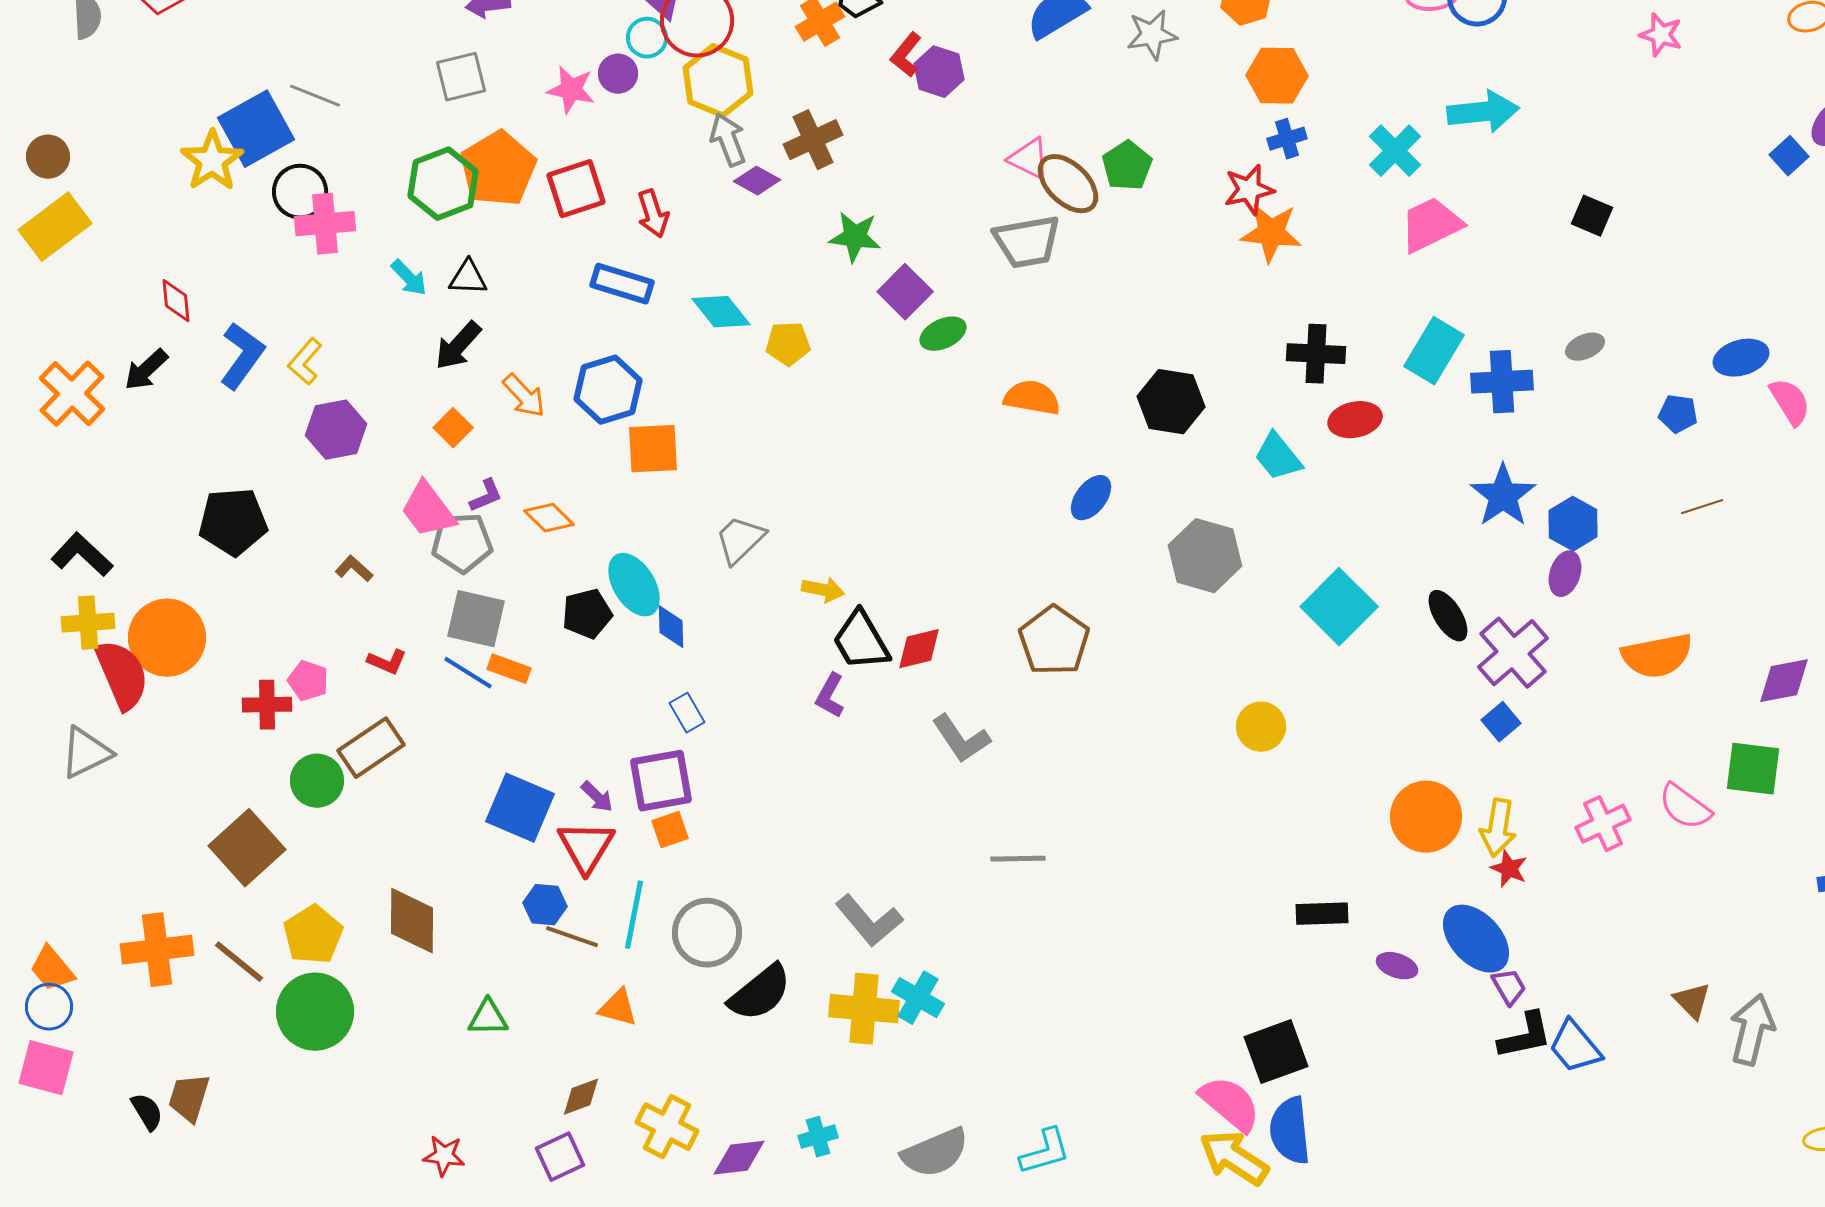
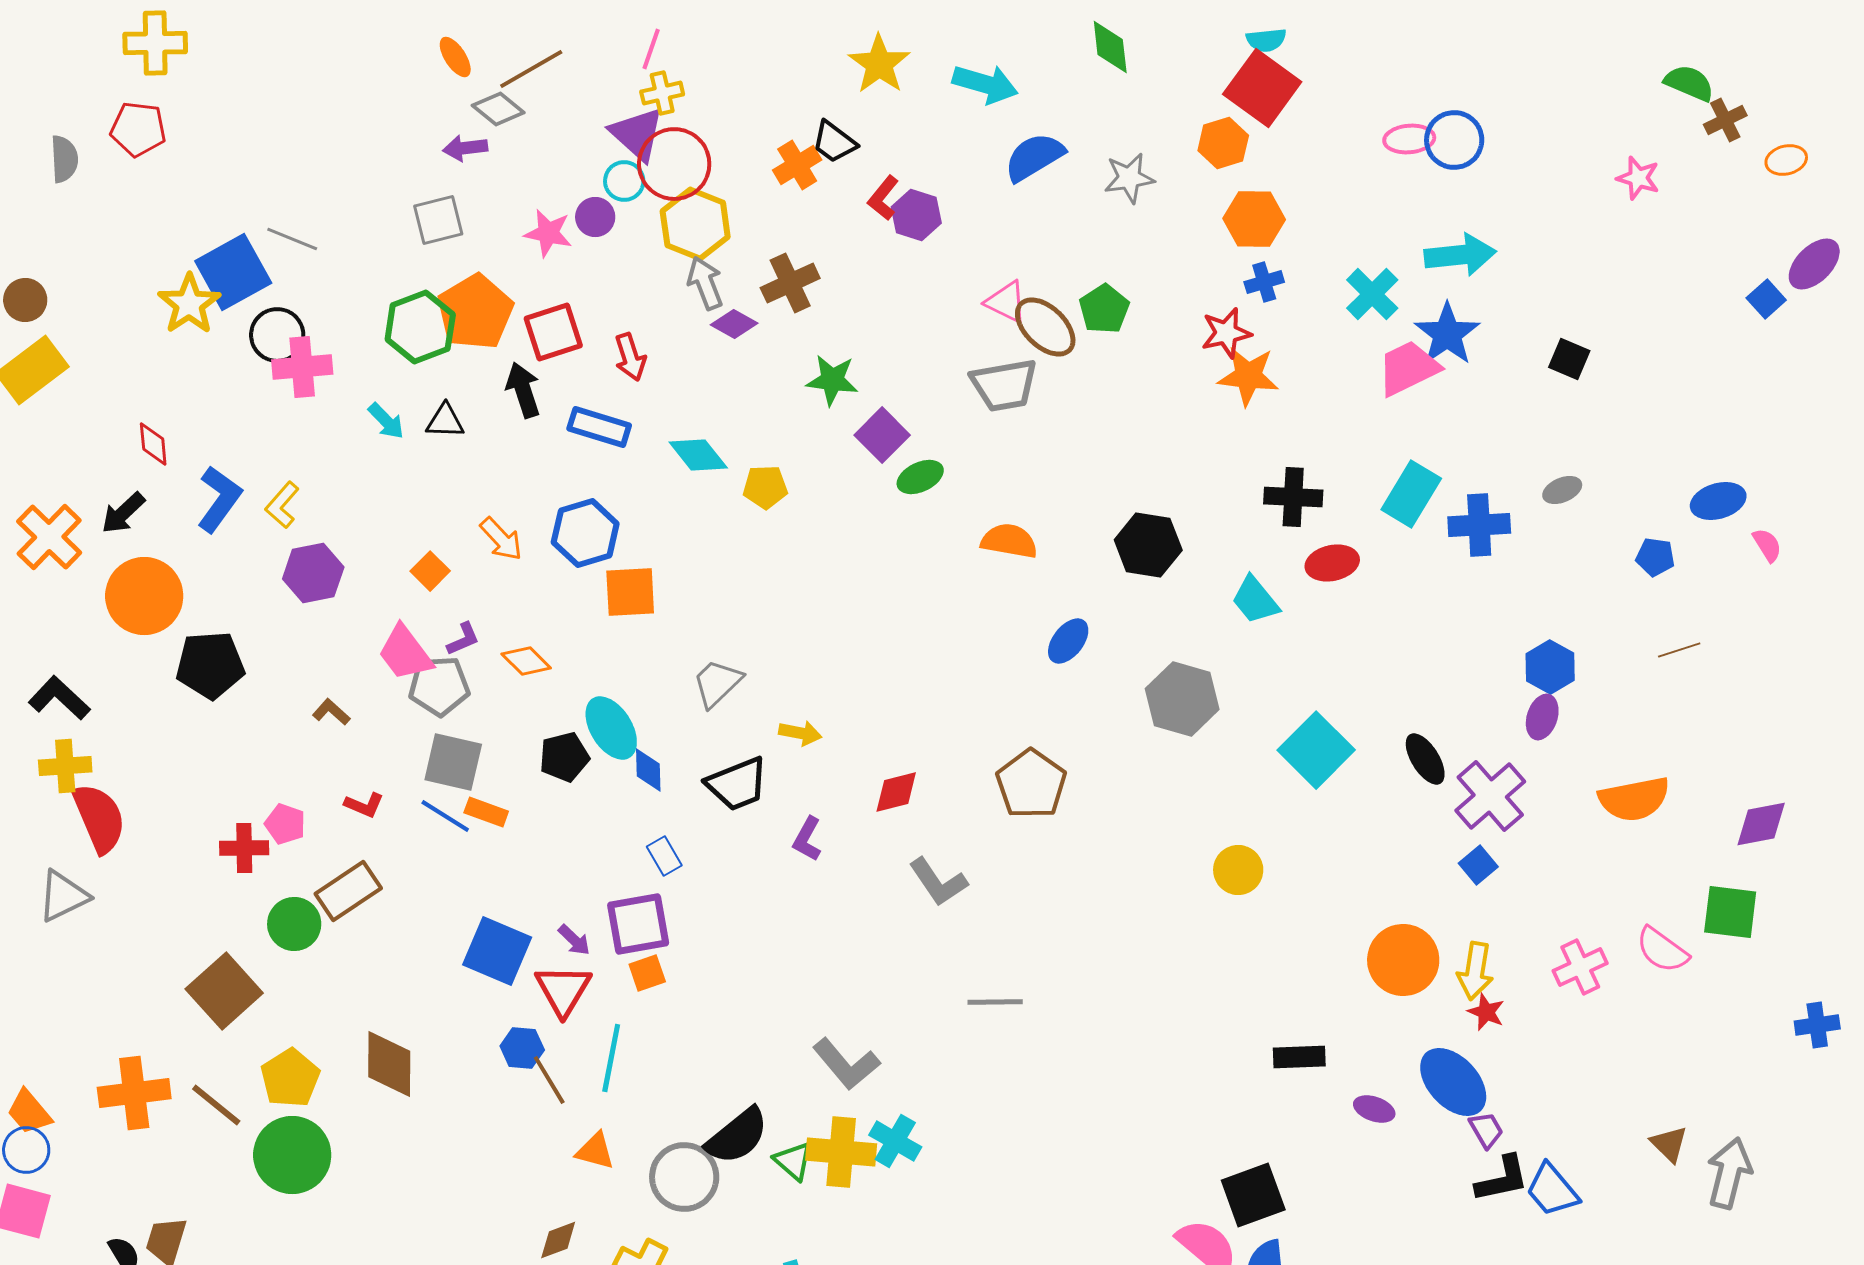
black arrow: (458, 346) -> (523, 390), moved, turned 120
pink semicircle: (1790, 402) -> (1767, 545), size x0.7
blue star: (1503, 496) -> (1447, 334), moved
orange circle: (167, 638) -> (144, 596), moved
black trapezoid: (861, 641) -> (737, 784), moved, turned -82
gray circle: (707, 933) -> (684, 1177), moved
brown line: (572, 937) -> (549, 1080), turned 40
green triangle: (488, 1018) -> (793, 1161), moved, turned 42

